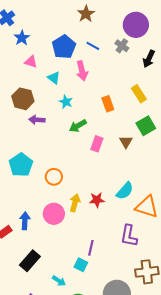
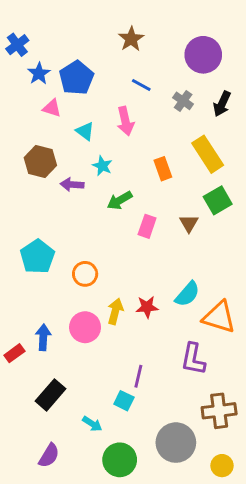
gray cross: (122, 46) -> (183, 101), moved
blue pentagon: (64, 47) -> (76, 78), moved
yellow rectangle: (139, 94) -> (208, 154), size x1.4
purple arrow: (37, 120) -> (72, 185), moved

